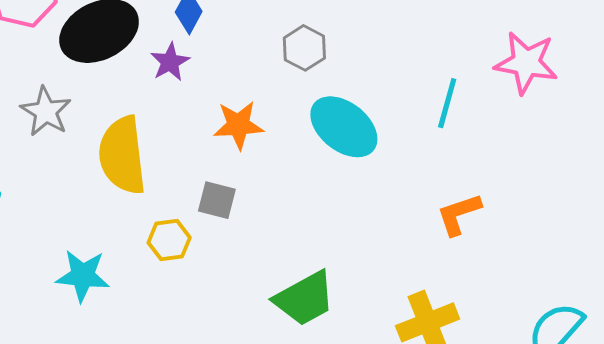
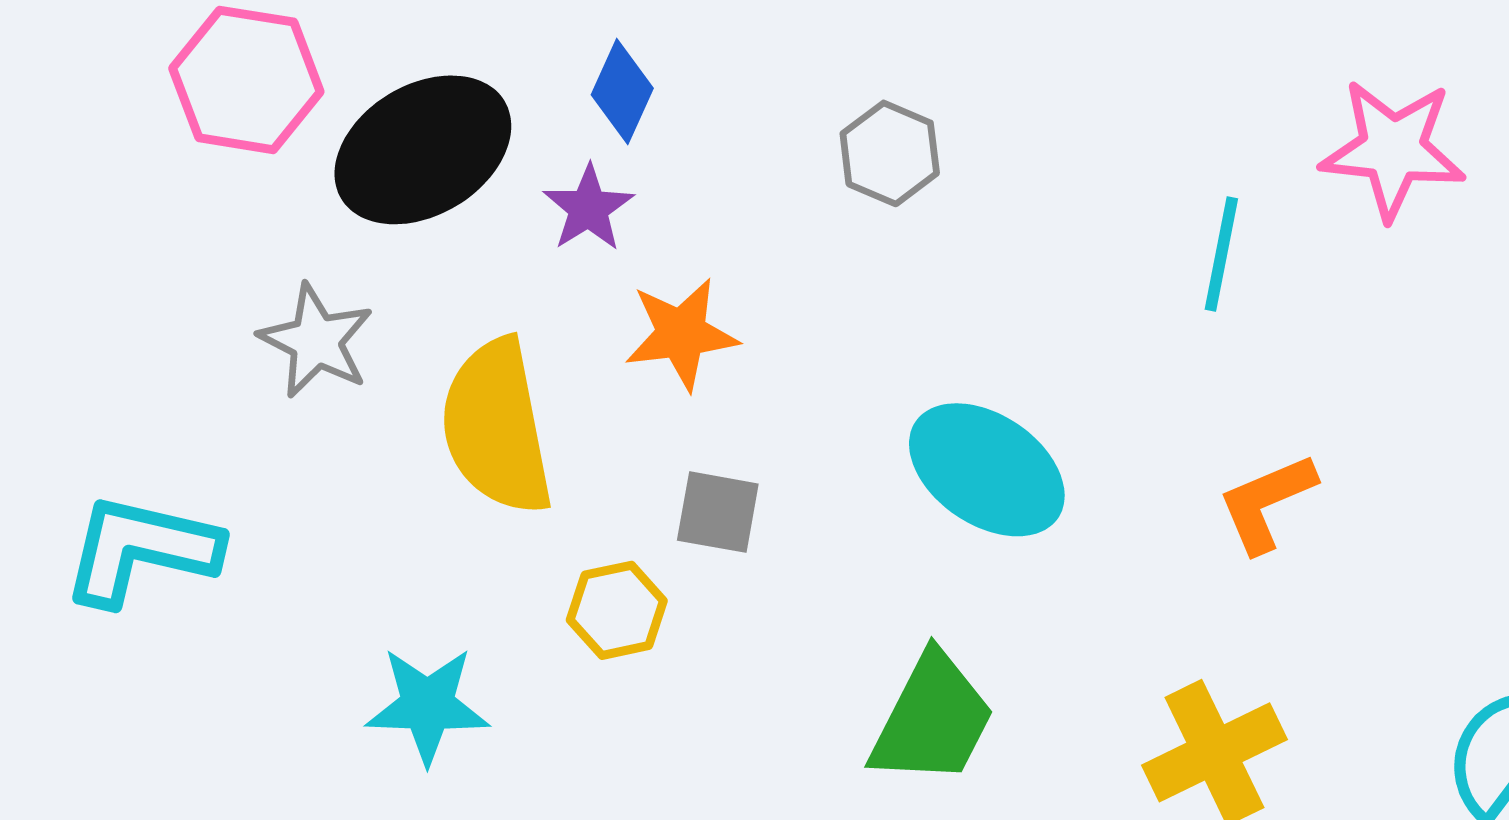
orange star: (238, 125) -> (681, 334), moved
cyan ellipse: (344, 127) -> (987, 470), moved
green trapezoid: (304, 298) -> (932, 719), turned -30

